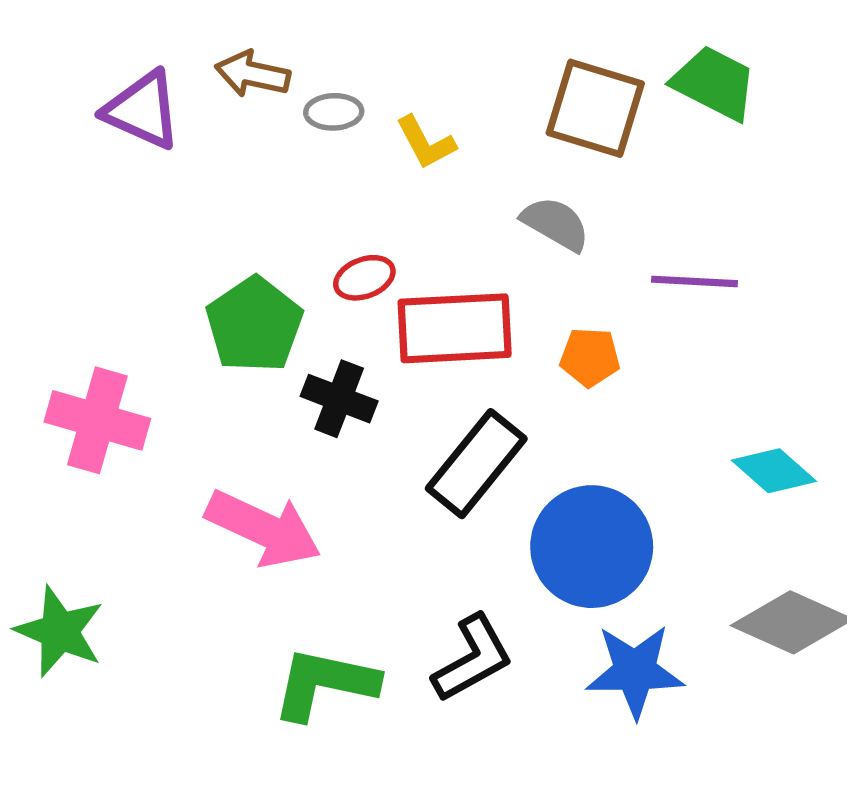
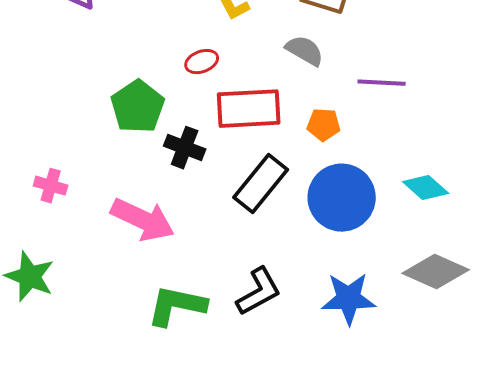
red ellipse: (364, 278) -> (202, 62), moved
pink cross: (97, 420) -> (51, 186), moved, size x0.6
blue circle: (592, 547) -> (342, 198), moved

